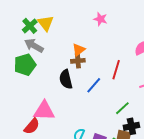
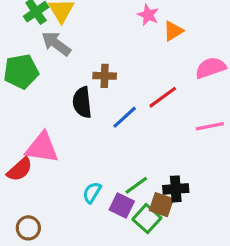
gray arrow: (34, 46) -> (56, 44), moved
orange triangle: (79, 50) -> (173, 31), moved
red line: (116, 70) -> (163, 97), turned 30
green line: (122, 108) -> (136, 185), moved

